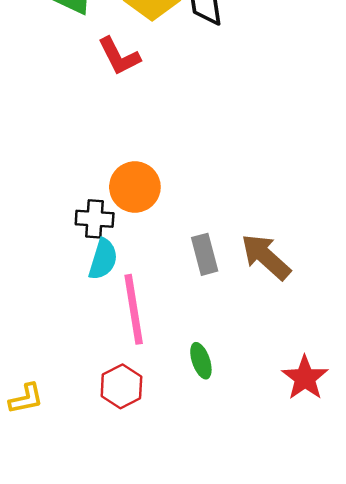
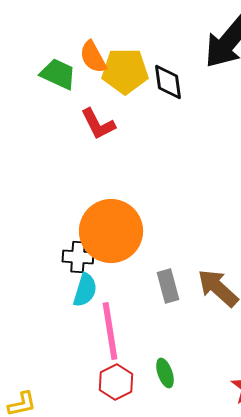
orange circle: (135, 187) -> (111, 231), size x1.5
red hexagon: (121, 386) -> (116, 382), moved

